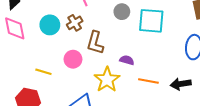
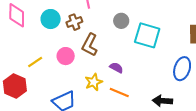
yellow line: (43, 72) -> (35, 62), turned -63
yellow star: (107, 80) -> (94, 82), size x0.7
orange line: (148, 81) -> (119, 92), moved

